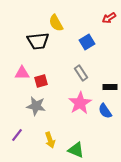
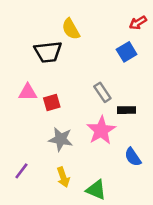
blue square: (87, 42) -> (127, 52), moved
black rectangle: (110, 87) -> (127, 110), moved
gray star: (36, 106) -> (61, 139), moved
blue semicircle: (105, 111) -> (133, 157), moved

